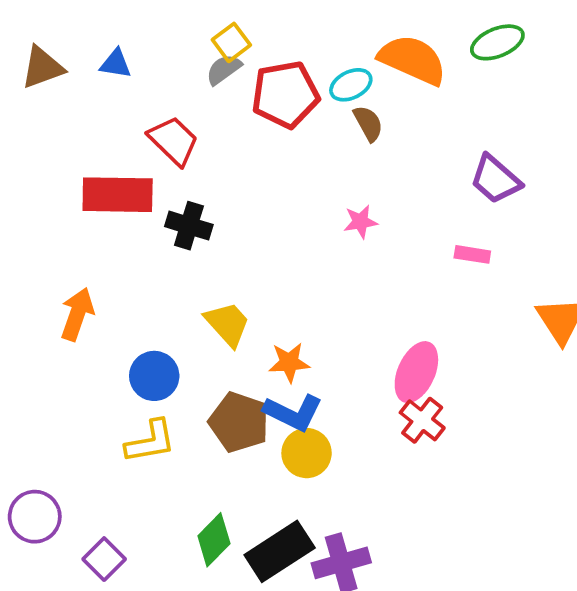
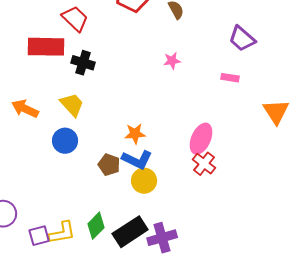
orange arrow: (77, 314) -> (25, 109), turned -84
yellow trapezoid: (227, 324) -> (72, 105), moved
brown pentagon: (239, 422) -> (109, 165), size x0.7
yellow L-shape: (150, 441) -> (62, 233), moved
purple square: (104, 559) -> (39, 236), turned 30

